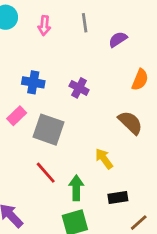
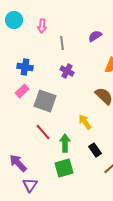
gray line: (85, 23) -> (62, 43), moved
blue cross: (33, 82) -> (25, 67), moved
black rectangle: (118, 198) -> (95, 150), turned 64

